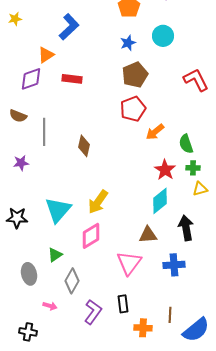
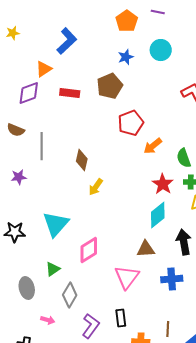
brown pentagon: (135, 75) -> (110, 86), moved
yellow arrow: (98, 202) -> (96, 187), moved, size x0.7

